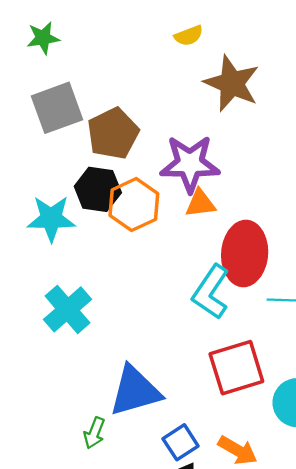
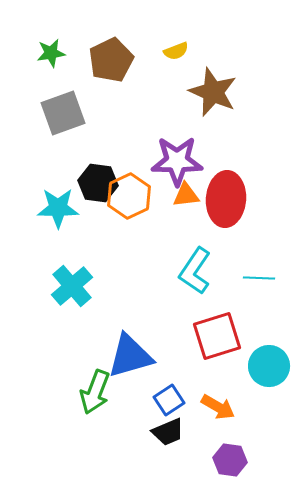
brown pentagon: (113, 133) -> (111, 60), moved
red ellipse: (245, 253) -> (226, 199), moved
green arrow: (94, 433) -> (95, 392), size x1.6

